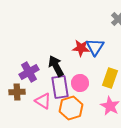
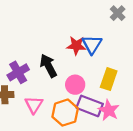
purple rectangle: (60, 87) -> (90, 106), moved, turned -60
pink triangle: (43, 101) -> (34, 105), turned 30

